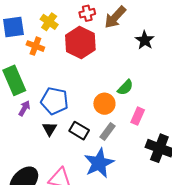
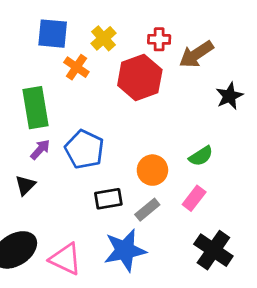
green semicircle: (125, 87) -> (201, 156), moved
black triangle: (50, 129) -> (25, 185), moved
black rectangle: (79, 131) -> (108, 199), turned -54

